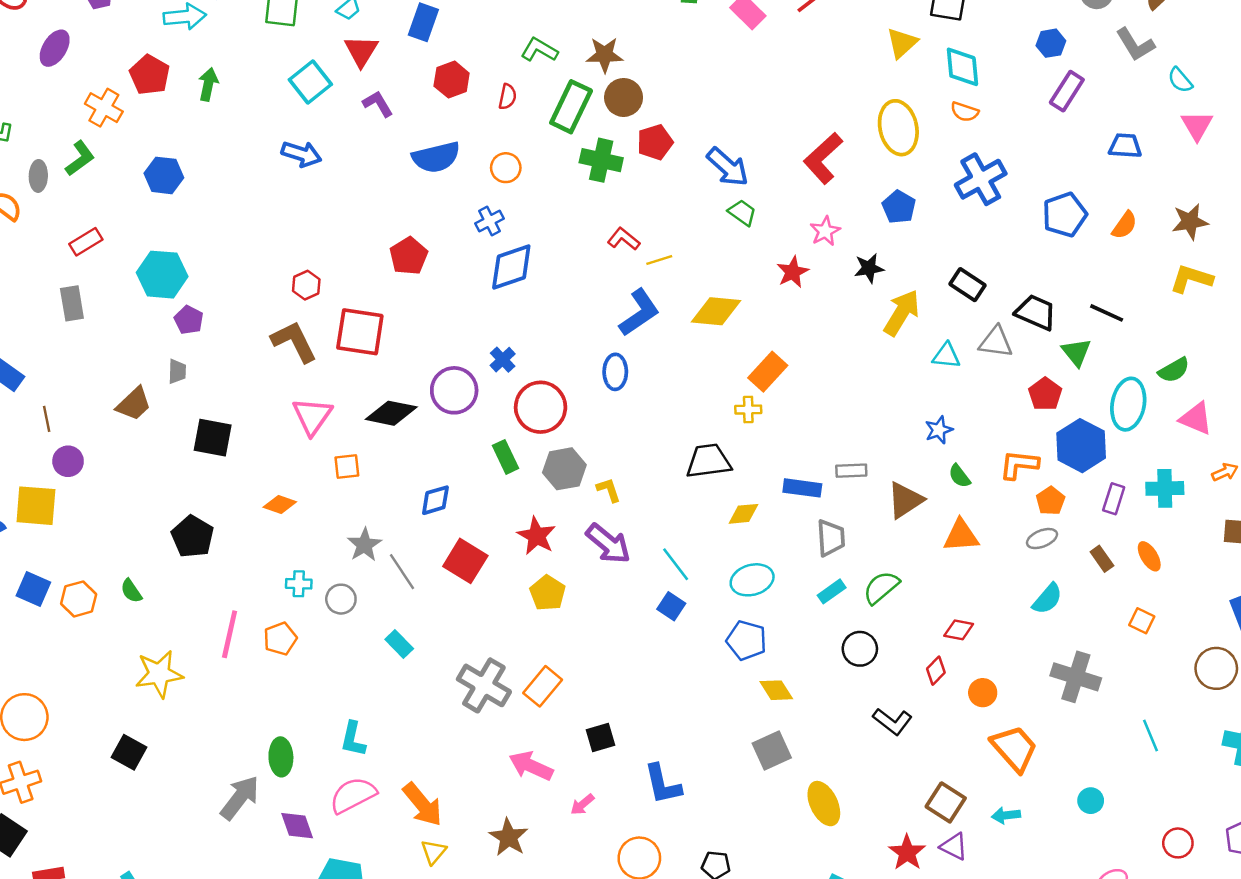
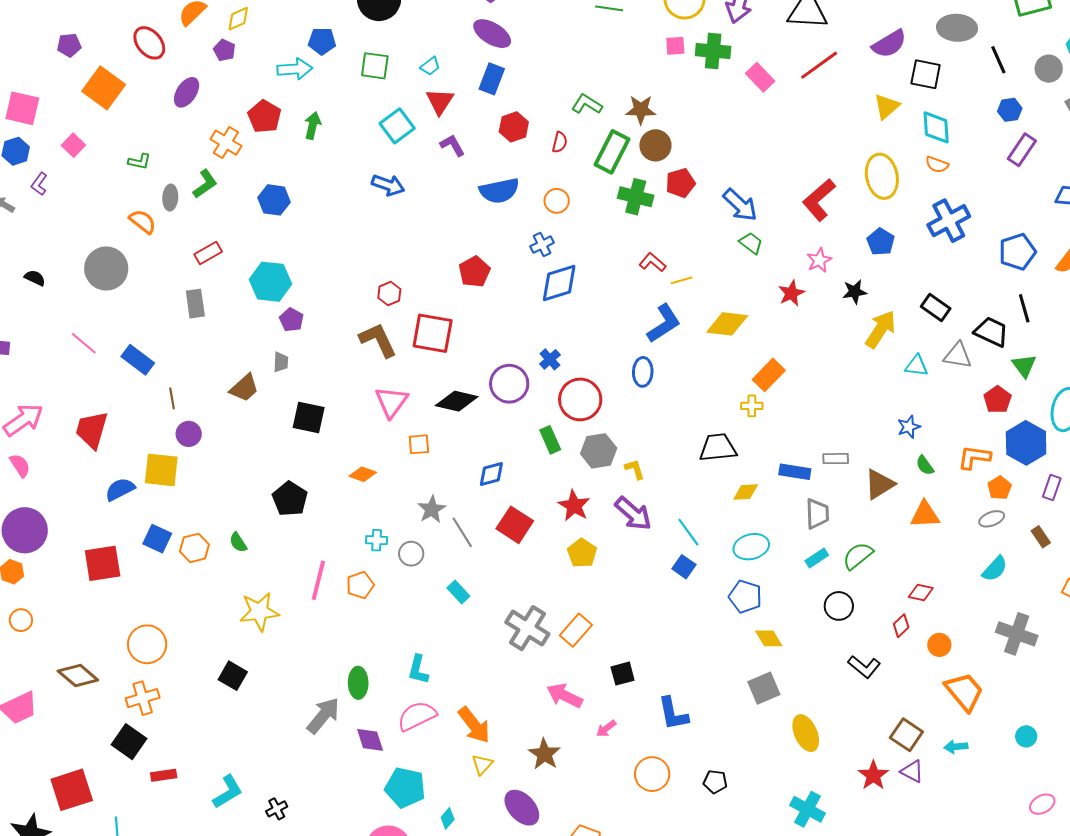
black line: (1107, 313) -> (1024, 308), moved, turned 48

